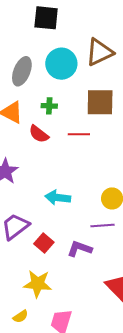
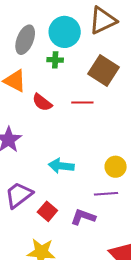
brown square: (100, 102) -> (103, 70), turned 32
green cross: (49, 106) -> (55, 60), moved

